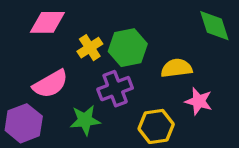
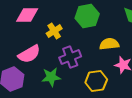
green hexagon: (128, 48) -> (87, 16), moved

